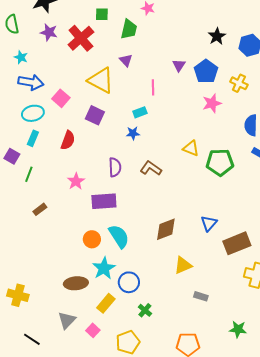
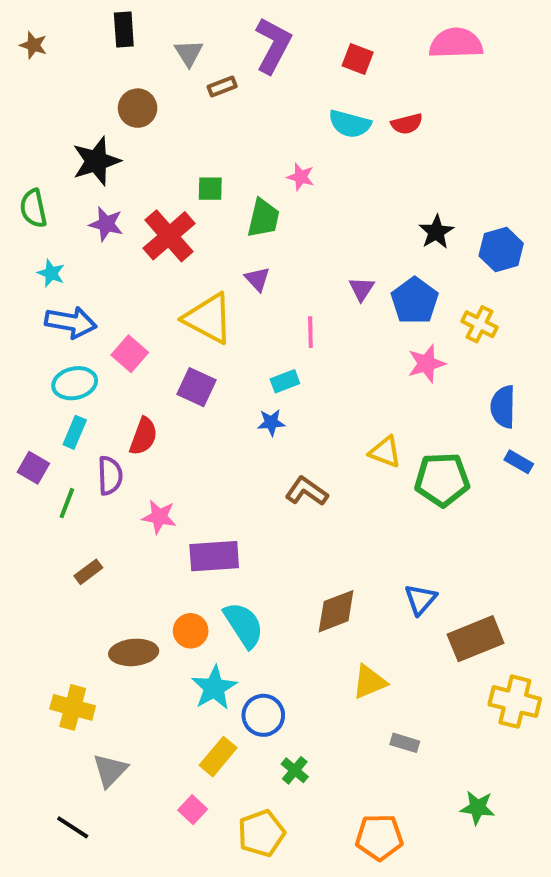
purple semicircle: (115, 167) -> (110, 476), moved
pink star: (76, 181) -> (159, 517), turned -30
brown ellipse: (76, 283) -> (134, 652), moved
yellow cross: (18, 295) -> (73, 707), moved
gray triangle: (67, 320) -> (110, 770), moved

